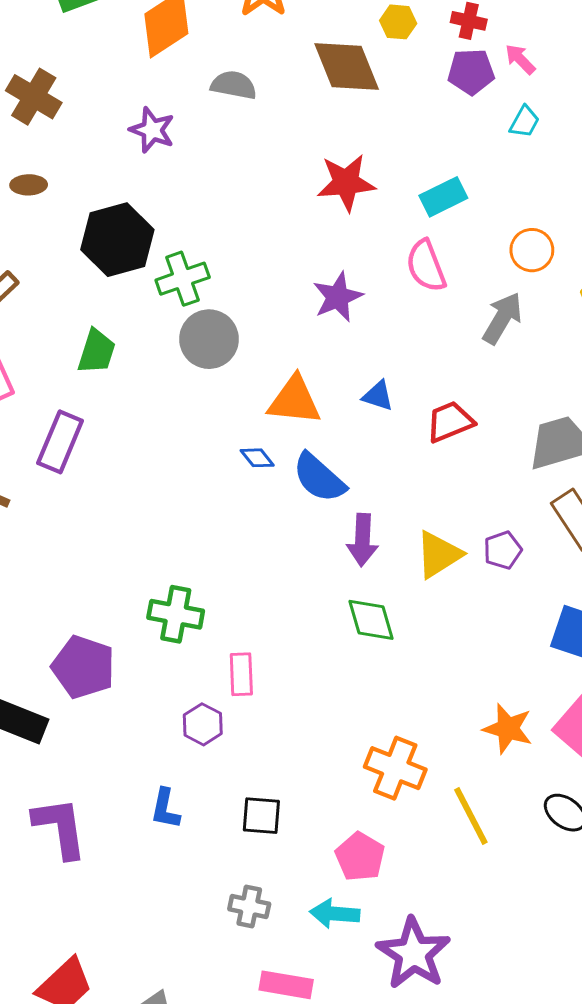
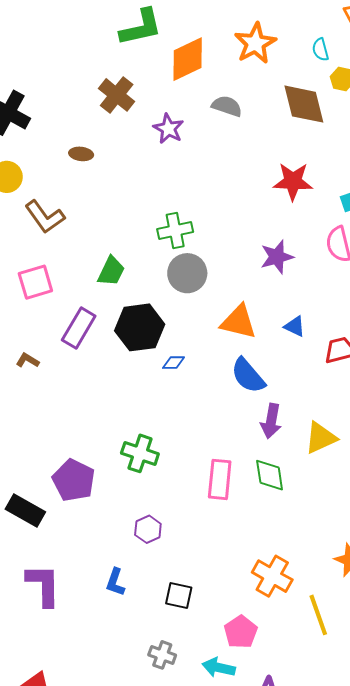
brown cross: (34, 97) -> (117, 95), moved
black hexagon: (117, 240) -> (140, 327), moved
blue diamond: (257, 458) -> (174, 363), moved, turned -60
pink rectangle: (241, 674) -> (220, 479), moved, size x1.4

